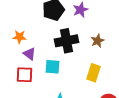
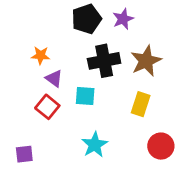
brown star: (97, 41) -> (146, 61), size x1.6
red square: (24, 75) -> (47, 107), turned 36

